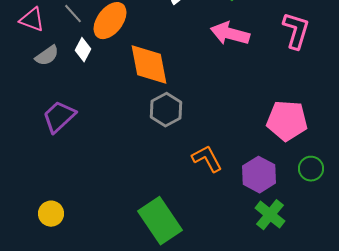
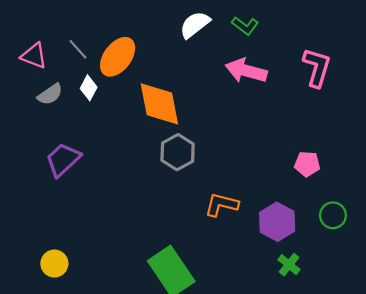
pink pentagon: (287, 121) -> (307, 164), size x0.6
orange L-shape: (207, 159) -> (222, 205), turned -48
green cross: (270, 215) -> (289, 265), size x0.7

